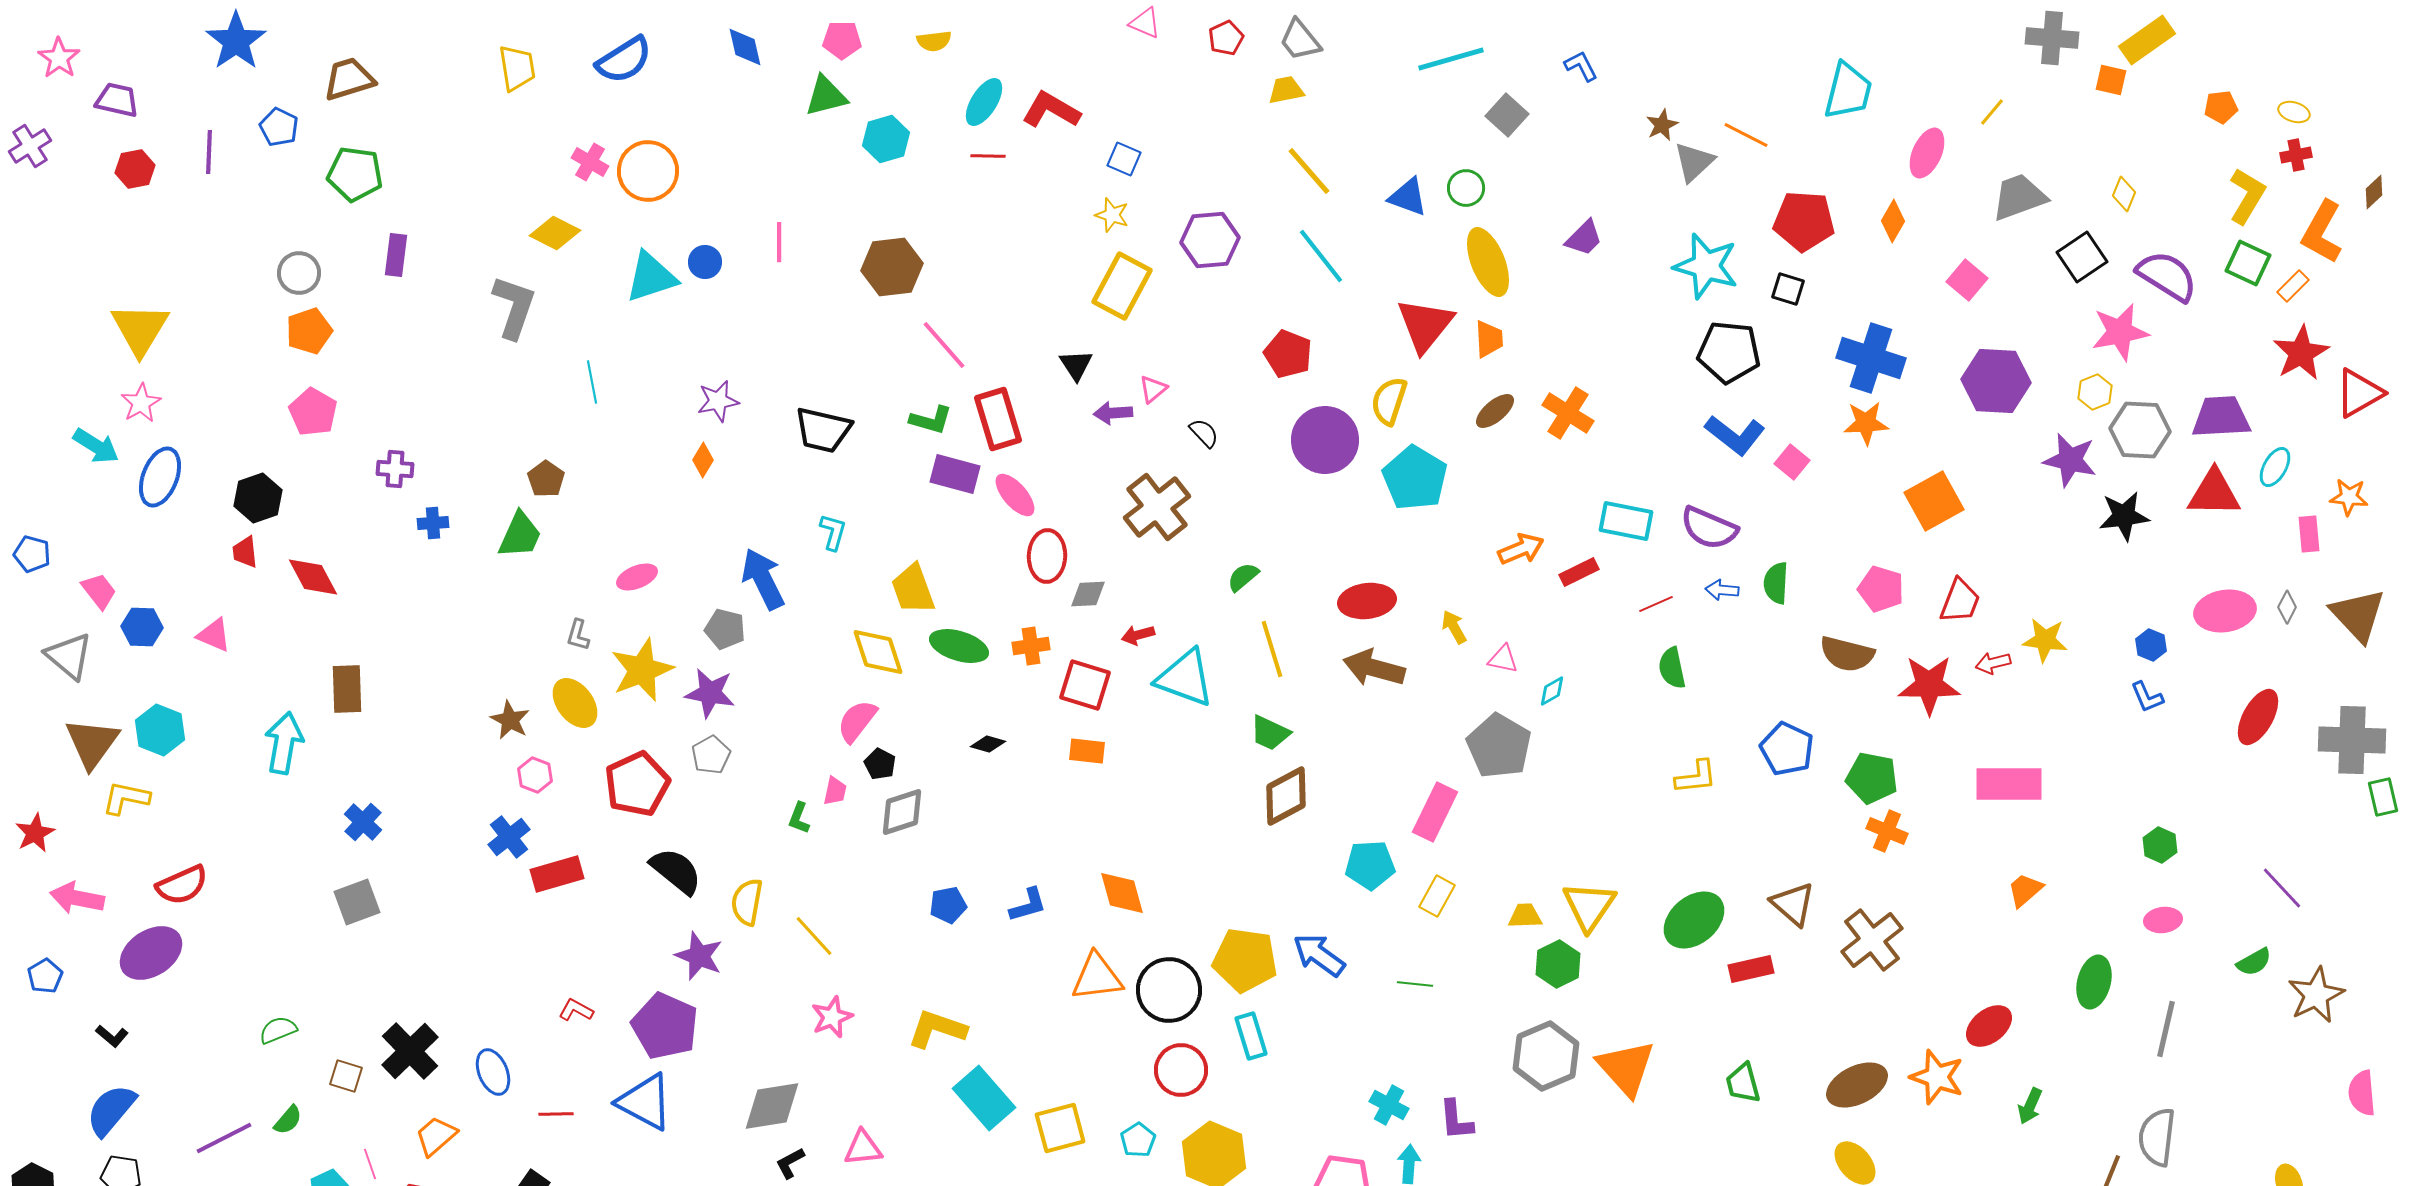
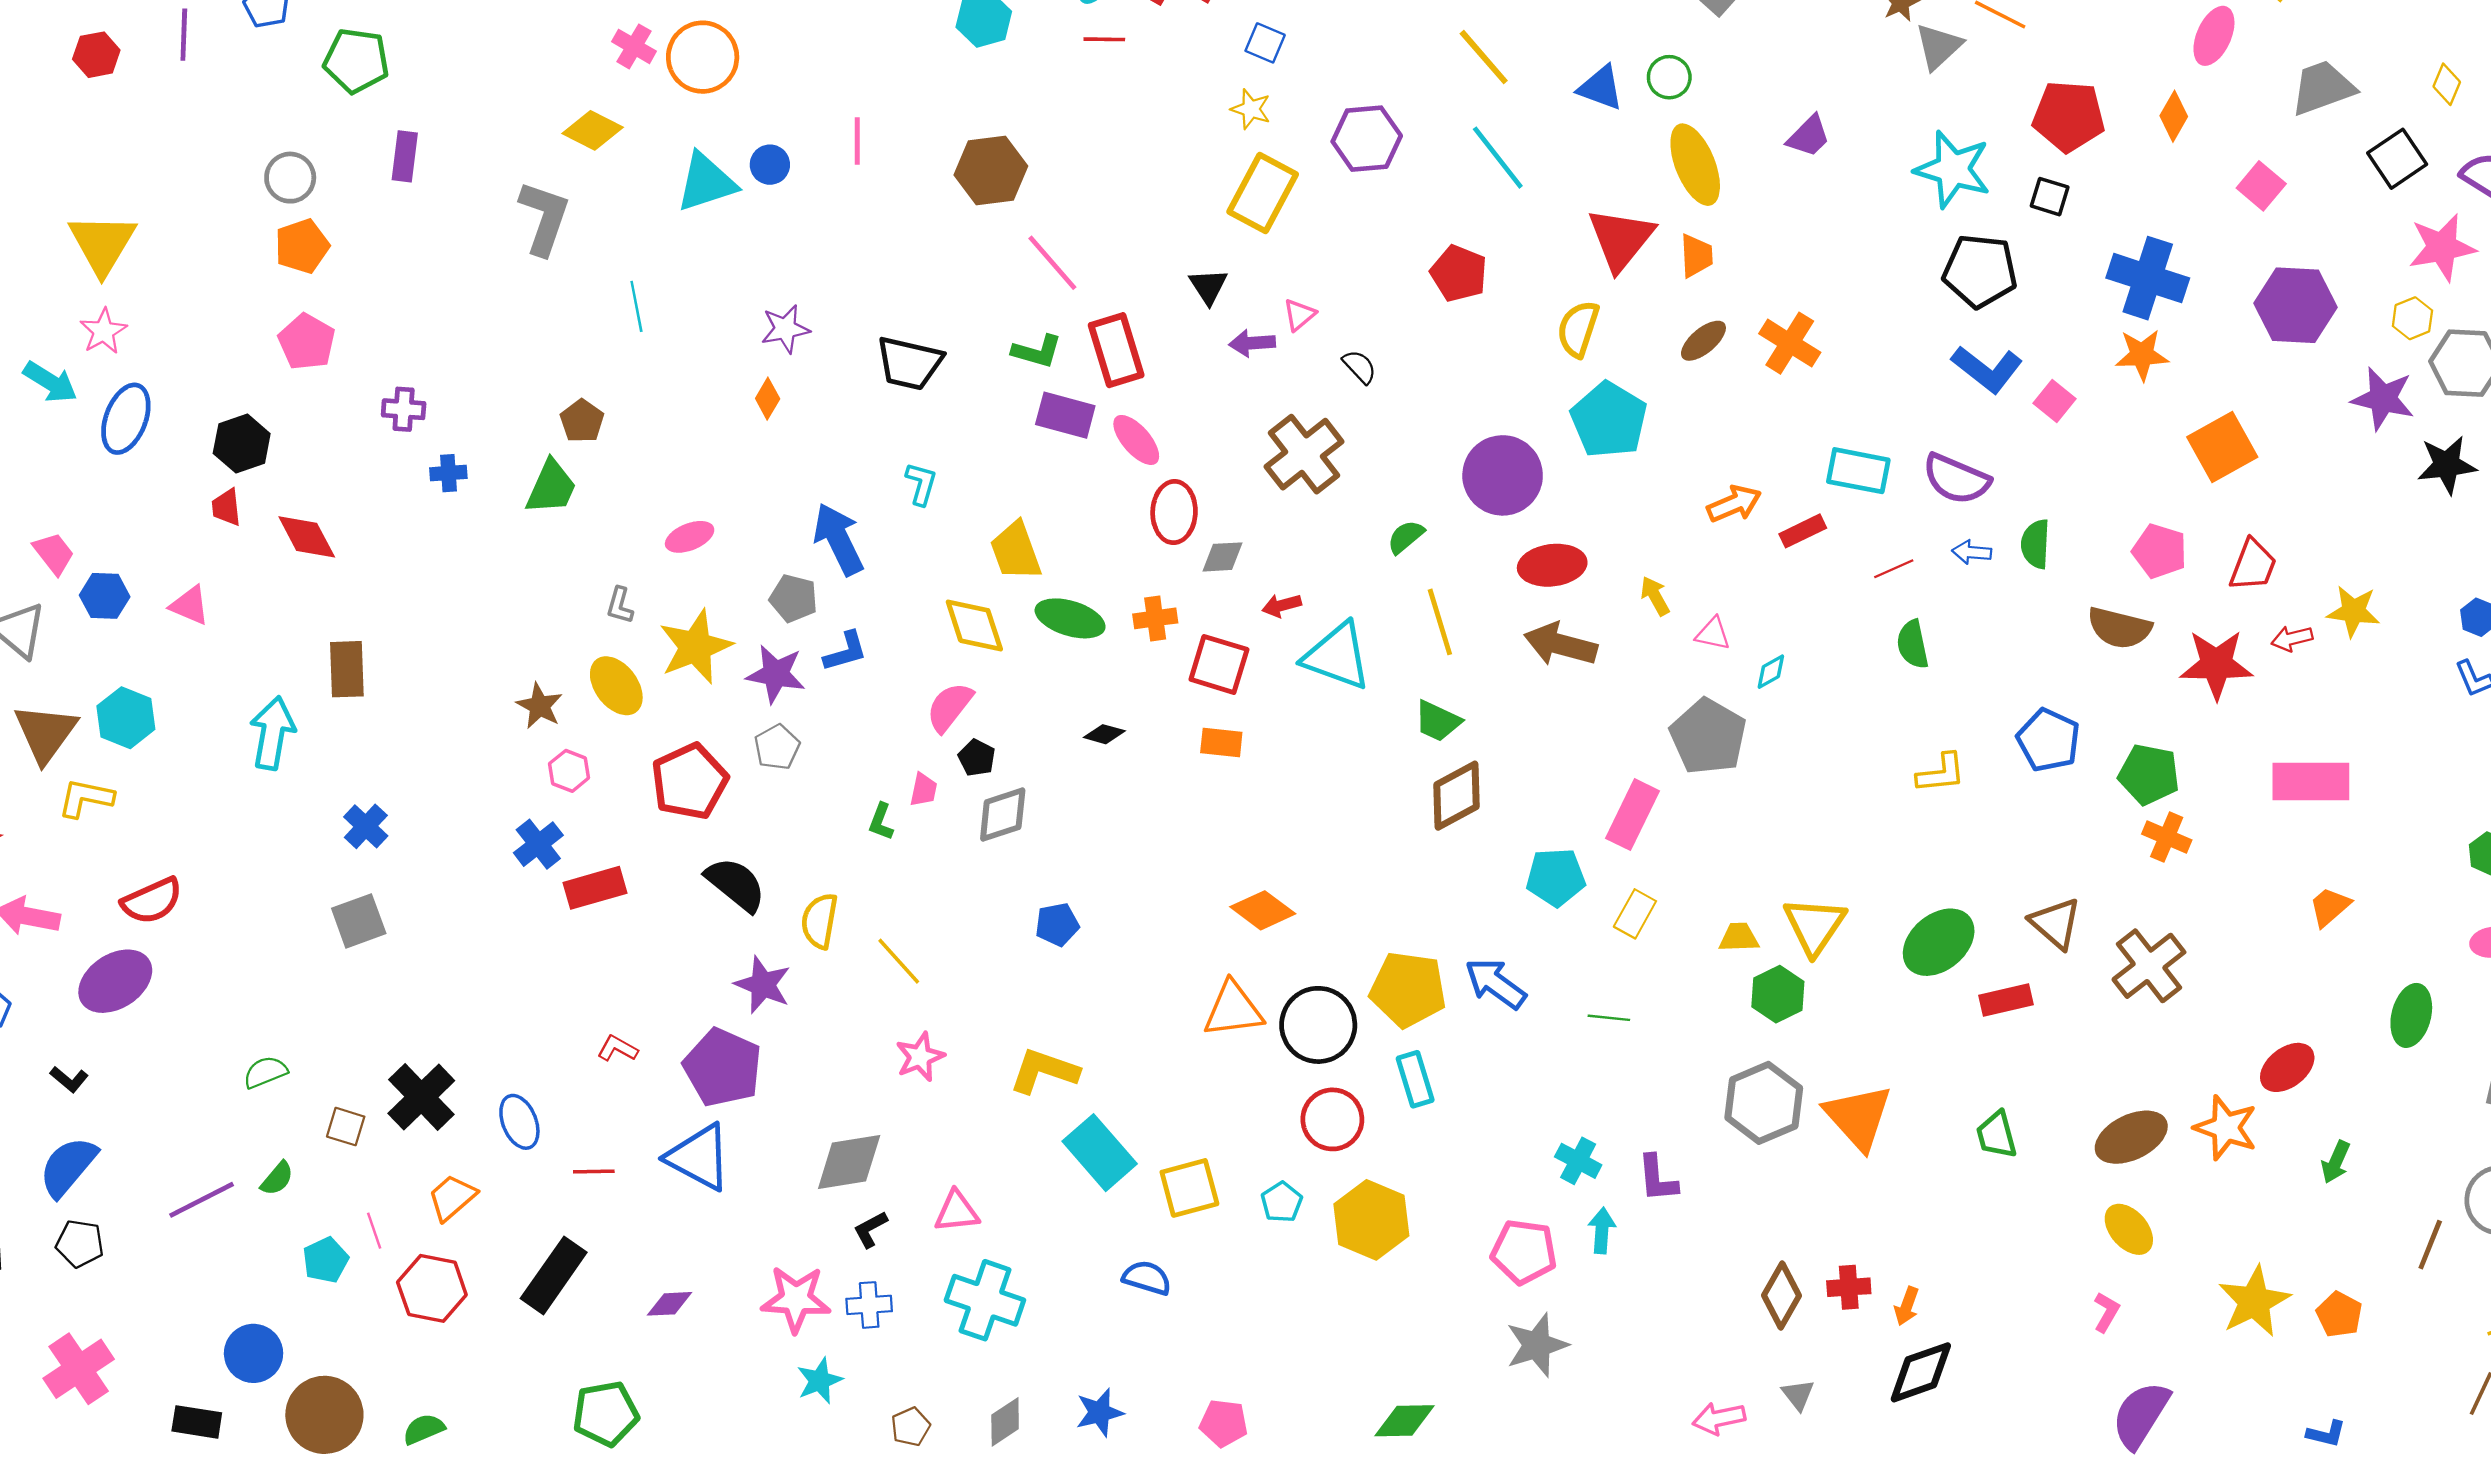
purple circle: (1325, 440) -> (1503, 475), moved
orange diamond: (1122, 893) -> (1263, 910), turned -38
blue L-shape: (1028, 905) -> (846, 651), moved

